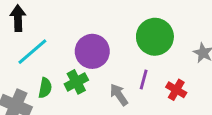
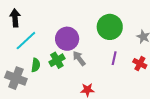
purple line: (144, 79) -> (114, 58), moved
red cross: (176, 90) -> (140, 64), moved
gray arrow: (119, 95) -> (79, 58), moved

